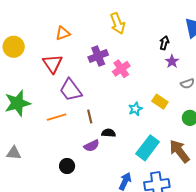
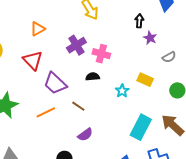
pink cross: (121, 69) -> (101, 54), turned -30
brown line: (90, 117) -> (78, 106), turned -32
black semicircle: (109, 133) -> (93, 77), moved

